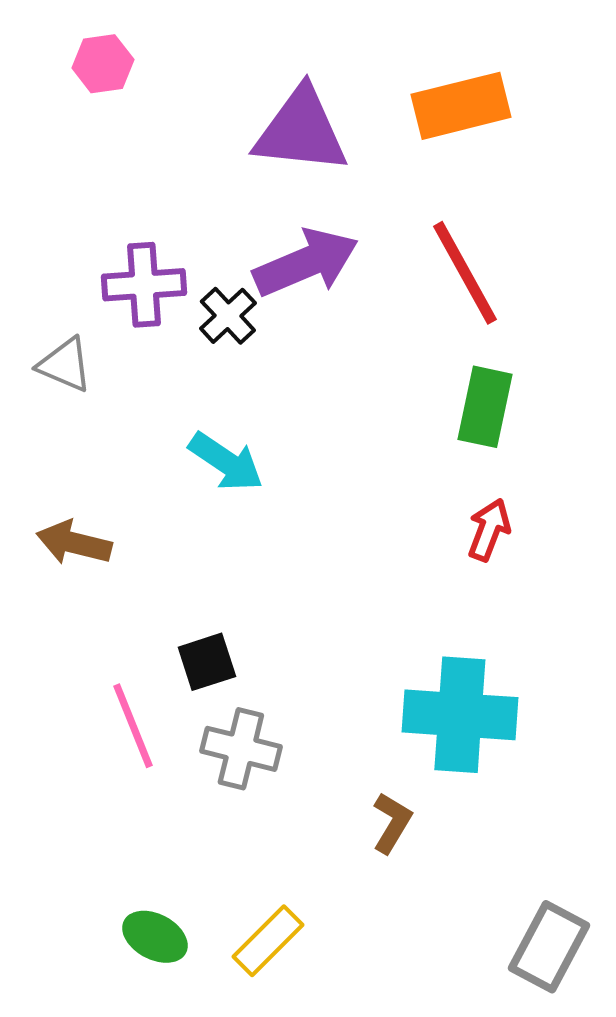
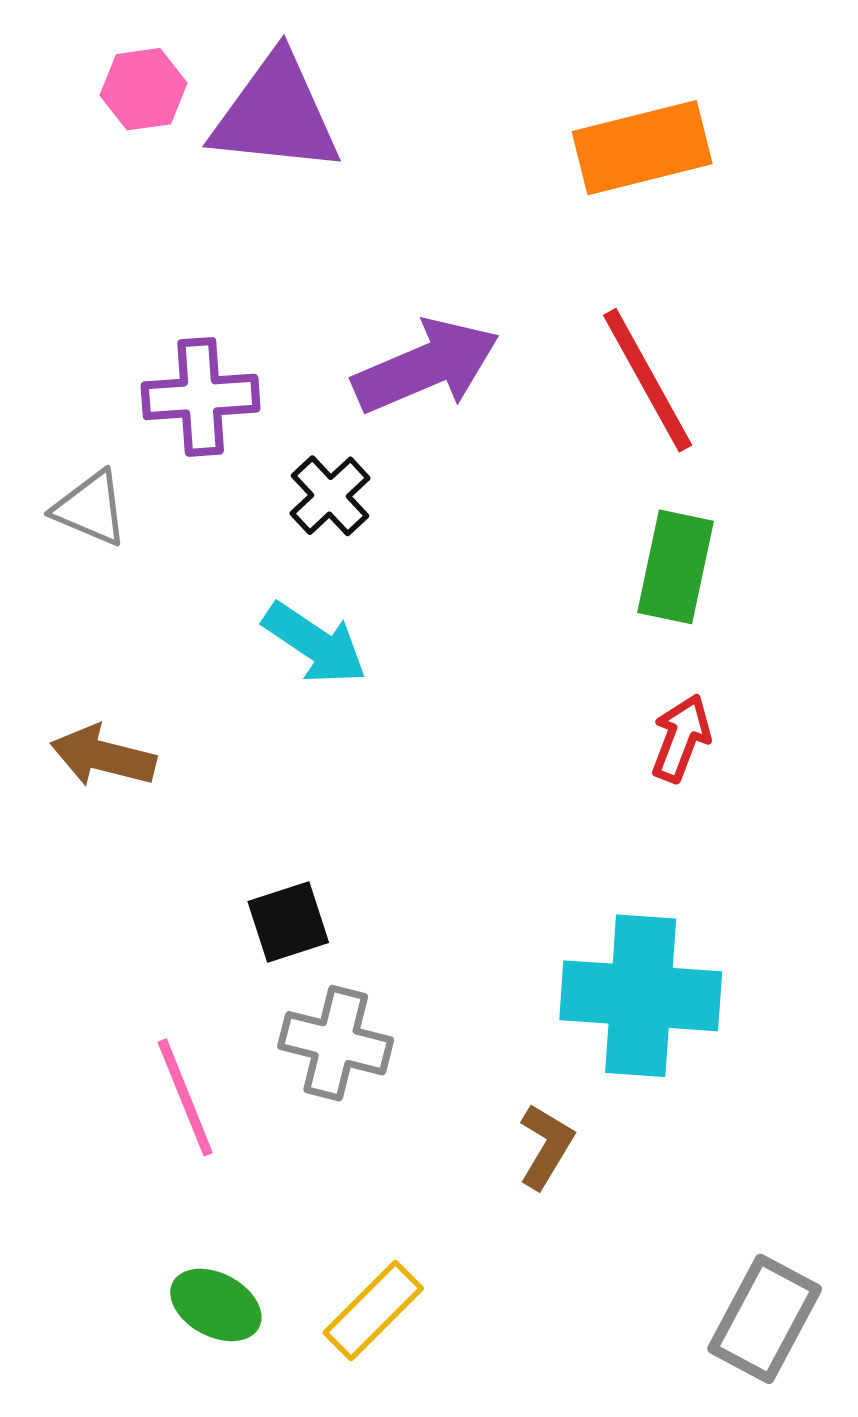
purple triangle: (301, 131) -> (276, 114), moved
black cross: (228, 316) -> (330, 496), moved
pink line: (133, 726) -> (185, 1097), moved

